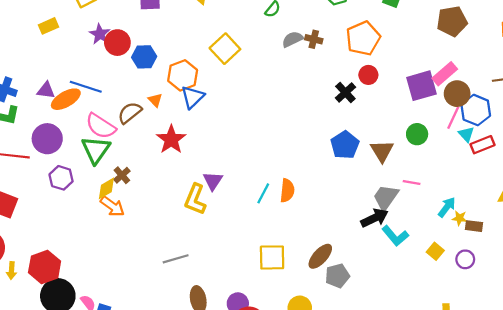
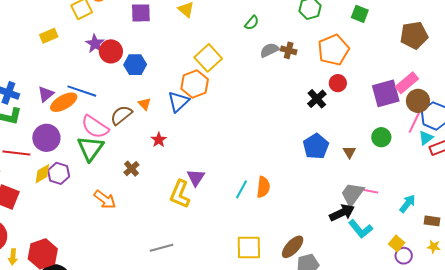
orange hexagon: (183, 75) -> (195, 84), moved
purple triangle: (46, 90) -> (46, 94), turned -48
cyan triangle: (466, 134) -> (426, 138), turned 35
red star: (171, 140) -> (159, 140), size x0.6
brown triangle: (382, 151) -> (349, 152), size x0.6
brown cross: (122, 175) -> (131, 169), moved
pink line: (412, 183) -> (370, 191), moved
yellow diamond: (106, 188) -> (42, 174), moved
yellow star: (460, 218) -> (434, 247), moved
purple circle: (465, 259) -> (404, 256), moved

